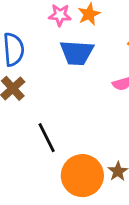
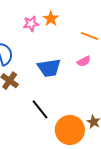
blue trapezoid: (77, 53) -> (49, 68), moved

